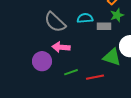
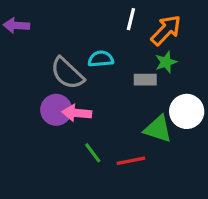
cyan semicircle: (85, 18) -> (101, 59), moved
purple circle: (42, 61) -> (56, 110), moved
green line: (71, 72) -> (93, 153), turned 72

